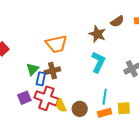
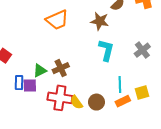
orange trapezoid: (56, 44) -> (57, 20), moved
green triangle: (33, 69) -> (40, 71), turned 32
blue rectangle: (41, 79) -> (19, 83), moved
purple square: (24, 98) -> (30, 86), moved, turned 32

